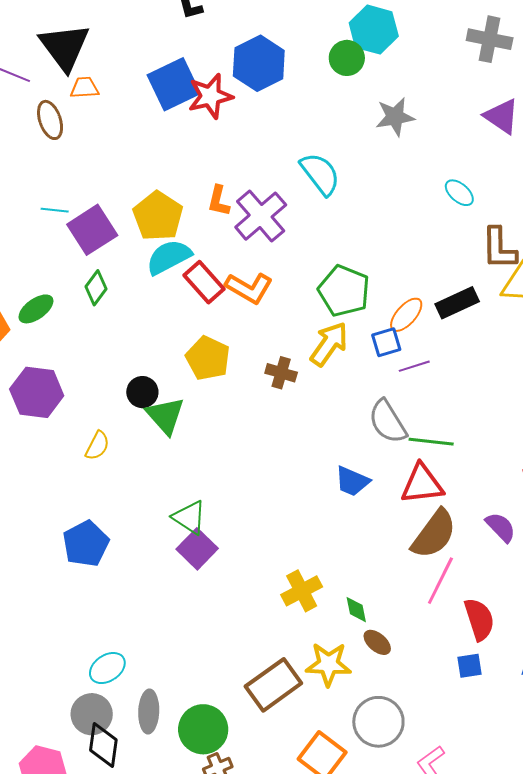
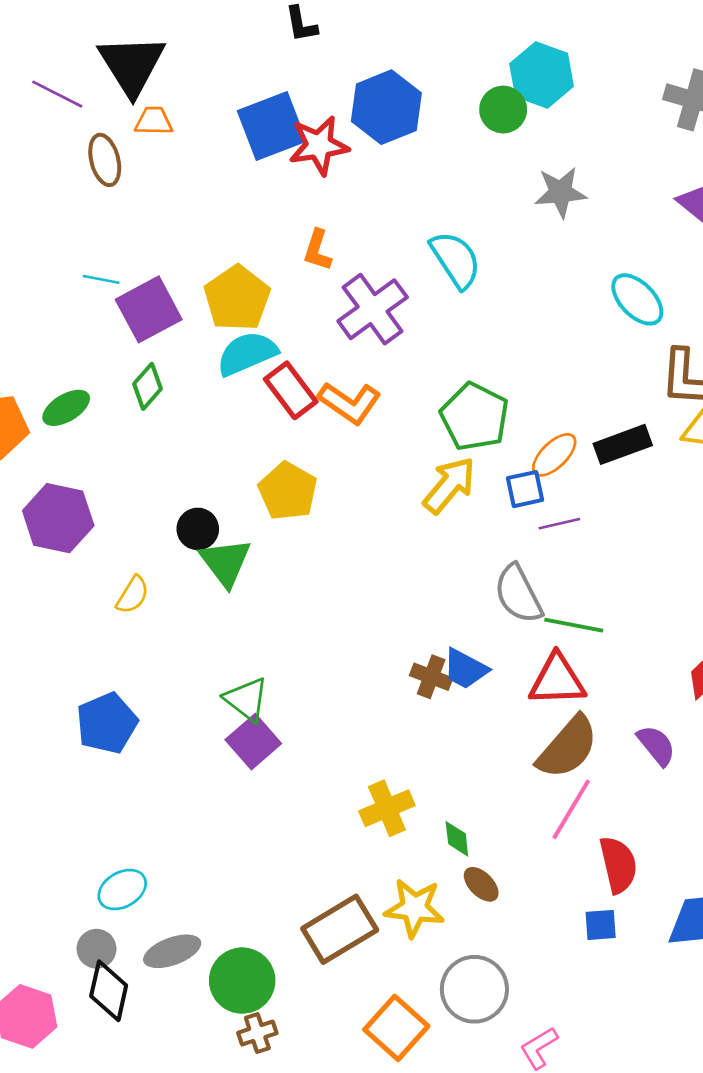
cyan ellipse: (459, 193) -> (637, 299), size x1.4
orange L-shape: (219, 201) -> (317, 250), moved
brown cross: (281, 373) -> (431, 677), moved
gray ellipse: (149, 712) -> (172, 951), turned 63
gray circle: (92, 714) -> (97, 949), size x0.7

